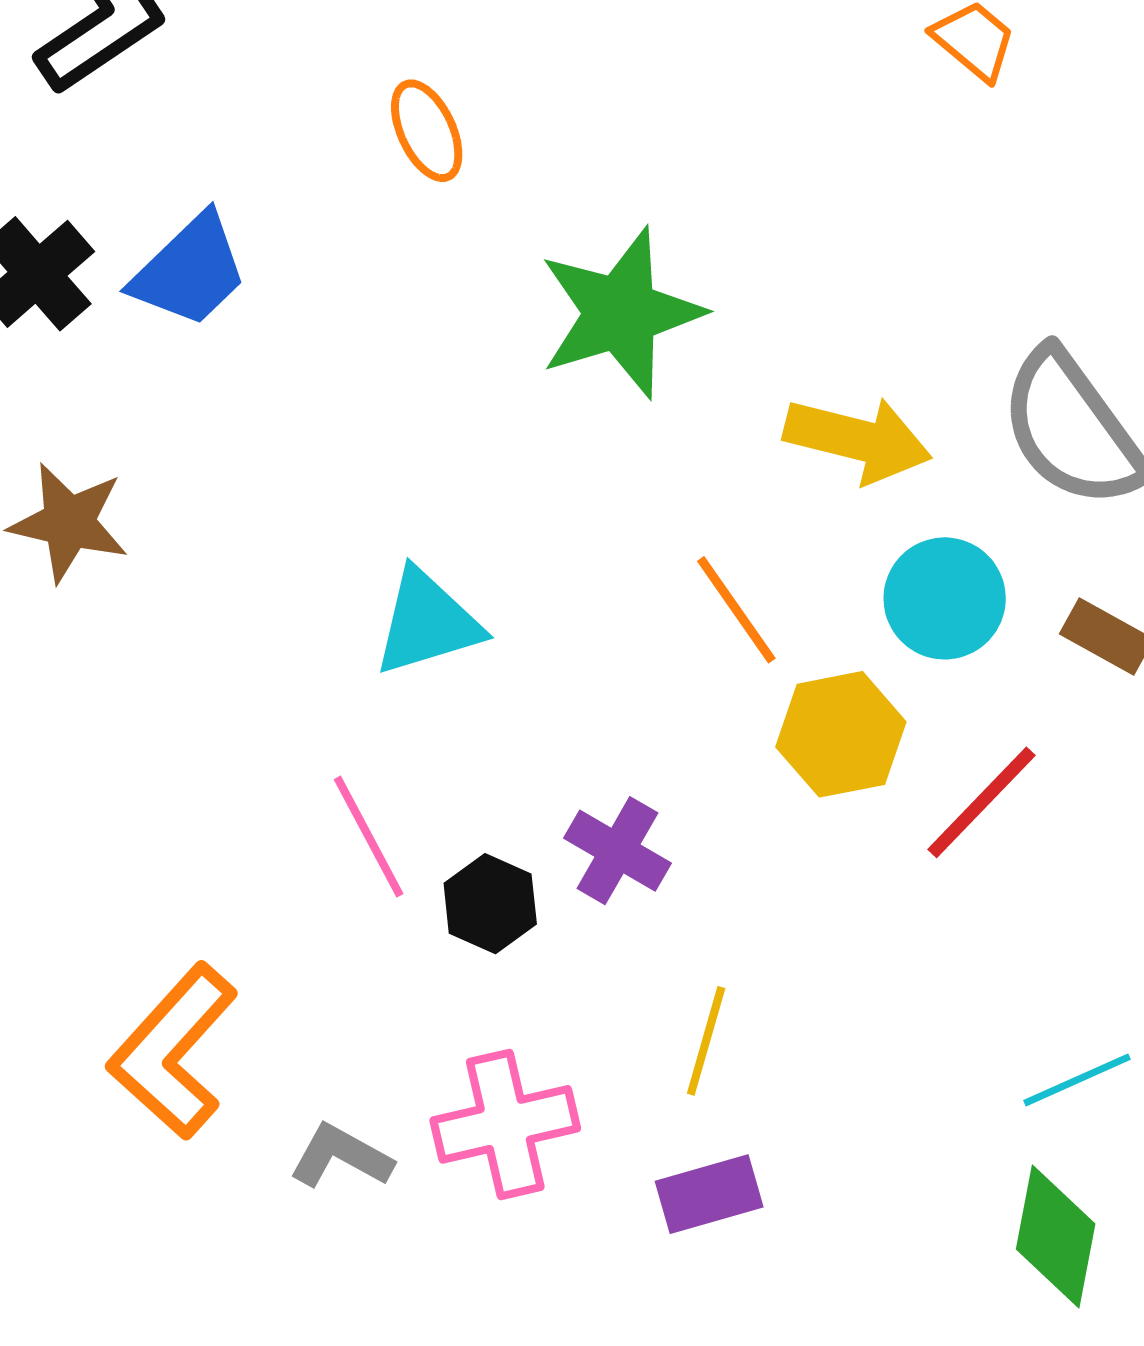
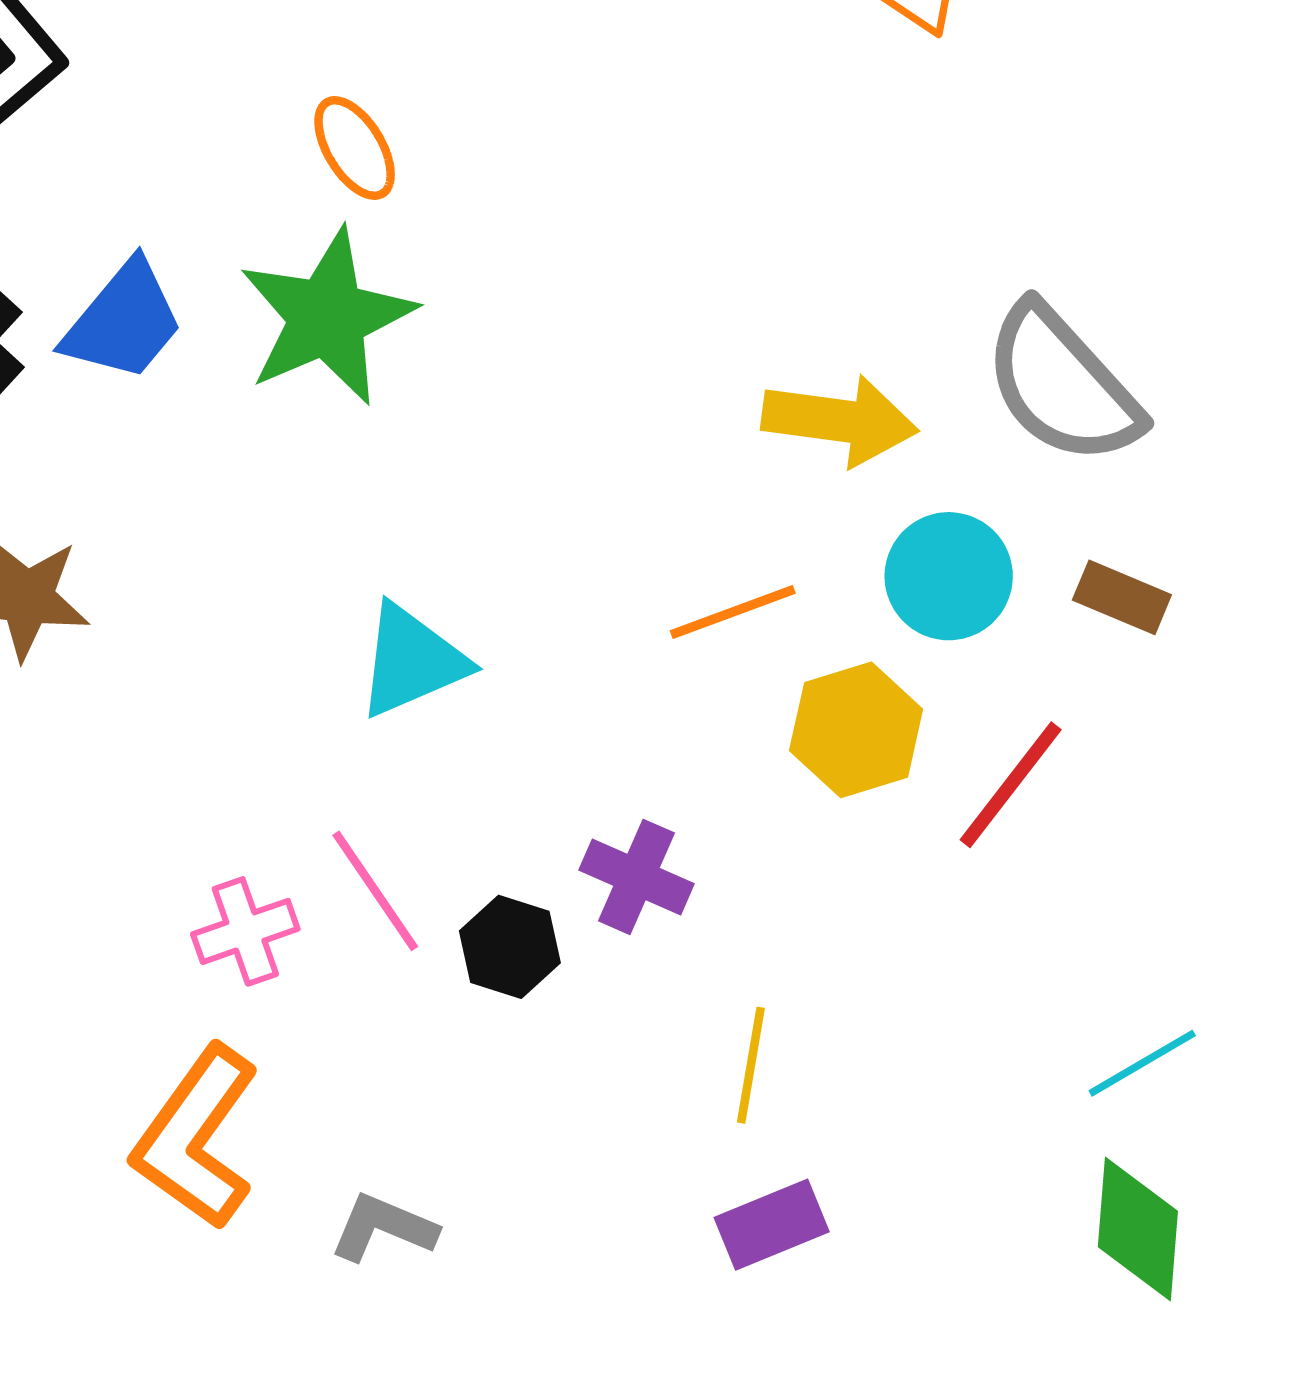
green star: (621, 313) -> (327, 317), moved
orange line: (736, 610) -> (733, 612), turned -69
pink cross: (505, 1124) -> (245, 931), moved, size x0.7

